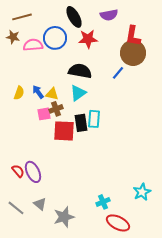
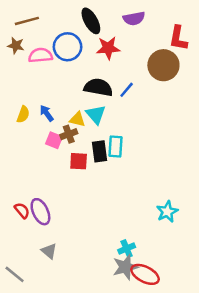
red L-shape: (133, 36) -> (178, 38), moved
blue line: (118, 73) -> (127, 90), moved
cyan triangle: (78, 93) -> (96, 114), turned -36
yellow triangle: (52, 94) -> (77, 119), moved
pink square: (44, 114) -> (54, 140), turned 32
red square: (64, 131) -> (79, 161), size x0.7
cyan star: (142, 192) -> (167, 212), moved
gray line: (16, 208) -> (15, 274), moved
gray star: (64, 217) -> (125, 267), moved

